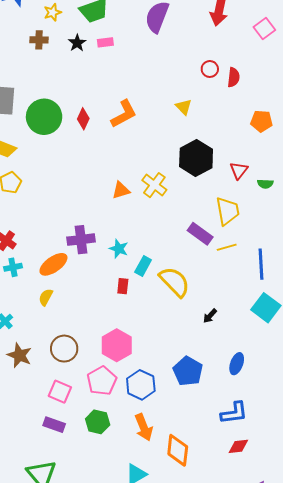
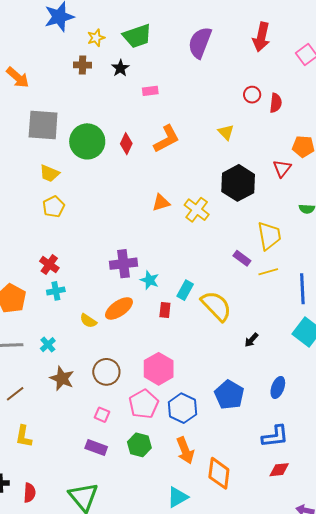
pink rectangle: (105, 42) -> (150, 91), moved
red triangle: (239, 170) -> (282, 168), moved
orange triangle: (121, 190) -> (161, 203), moved
purple rectangle: (200, 234) -> (242, 258), size x0.7
cyan star: (119, 249) -> (150, 280), moved
orange ellipse: (53, 264) -> (119, 308), moved
yellow semicircle: (46, 297) -> (88, 321), turned -84
pink square: (60, 392) -> (102, 415), size x0.7

